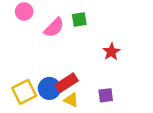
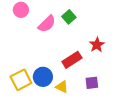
green square: (79, 20) -> (69, 17), turned -32
red rectangle: (67, 83) -> (72, 60), moved

